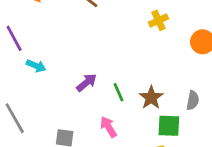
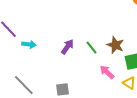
pink arrow: (108, 127) -> (107, 72), moved

